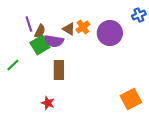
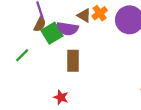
brown semicircle: (40, 31) -> (40, 24), moved

